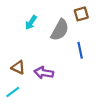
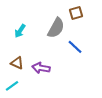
cyan arrow: (31, 22) -> (20, 31), moved
blue line: (80, 50) -> (75, 47), turned -35

